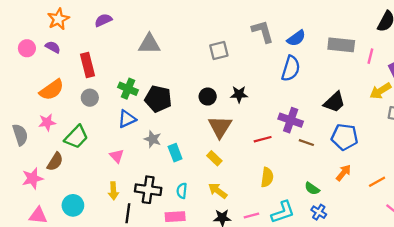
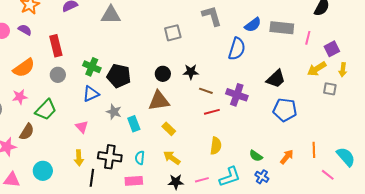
blue semicircle: (296, 38) -> (253, 25), moved
gray triangle: (149, 44) -> (111, 15), moved
brown triangle: (220, 127) -> (159, 101), moved, turned 50
brown line: (306, 143) -> (206, 91), moved
orange arrow: (343, 173) -> (287, 157), moved
orange line: (377, 182) -> (314, 150), turned -63

